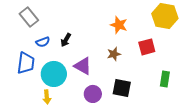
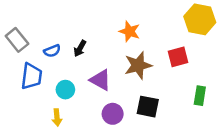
gray rectangle: (29, 17) -> (17, 40), moved
orange star: (119, 25) -> (130, 31), moved
brown star: (114, 54) -> (138, 65), size x1.6
cyan circle: (54, 74) -> (65, 90), size x0.6

